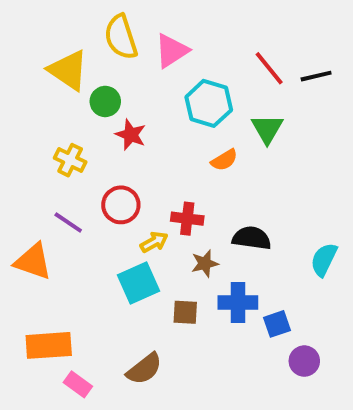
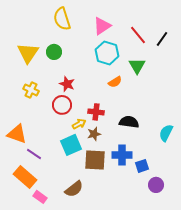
pink triangle: (172, 51) -> (102, 26), moved
yellow triangle: (68, 70) -> (28, 53), moved, turned 30
black line: (316, 76) -> (162, 39), turned -42
red star: (131, 135) -> (67, 84), moved
yellow cross: (70, 160) -> (31, 90), moved
purple line: (68, 222) -> (34, 154), moved
brown star: (205, 263) -> (94, 134), moved
brown square: (185, 312) -> (95, 160), size x1.6
orange rectangle: (49, 345) -> (25, 177), turned 45

